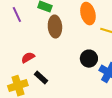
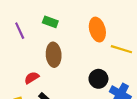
brown ellipse: (55, 27) -> (54, 55), moved

